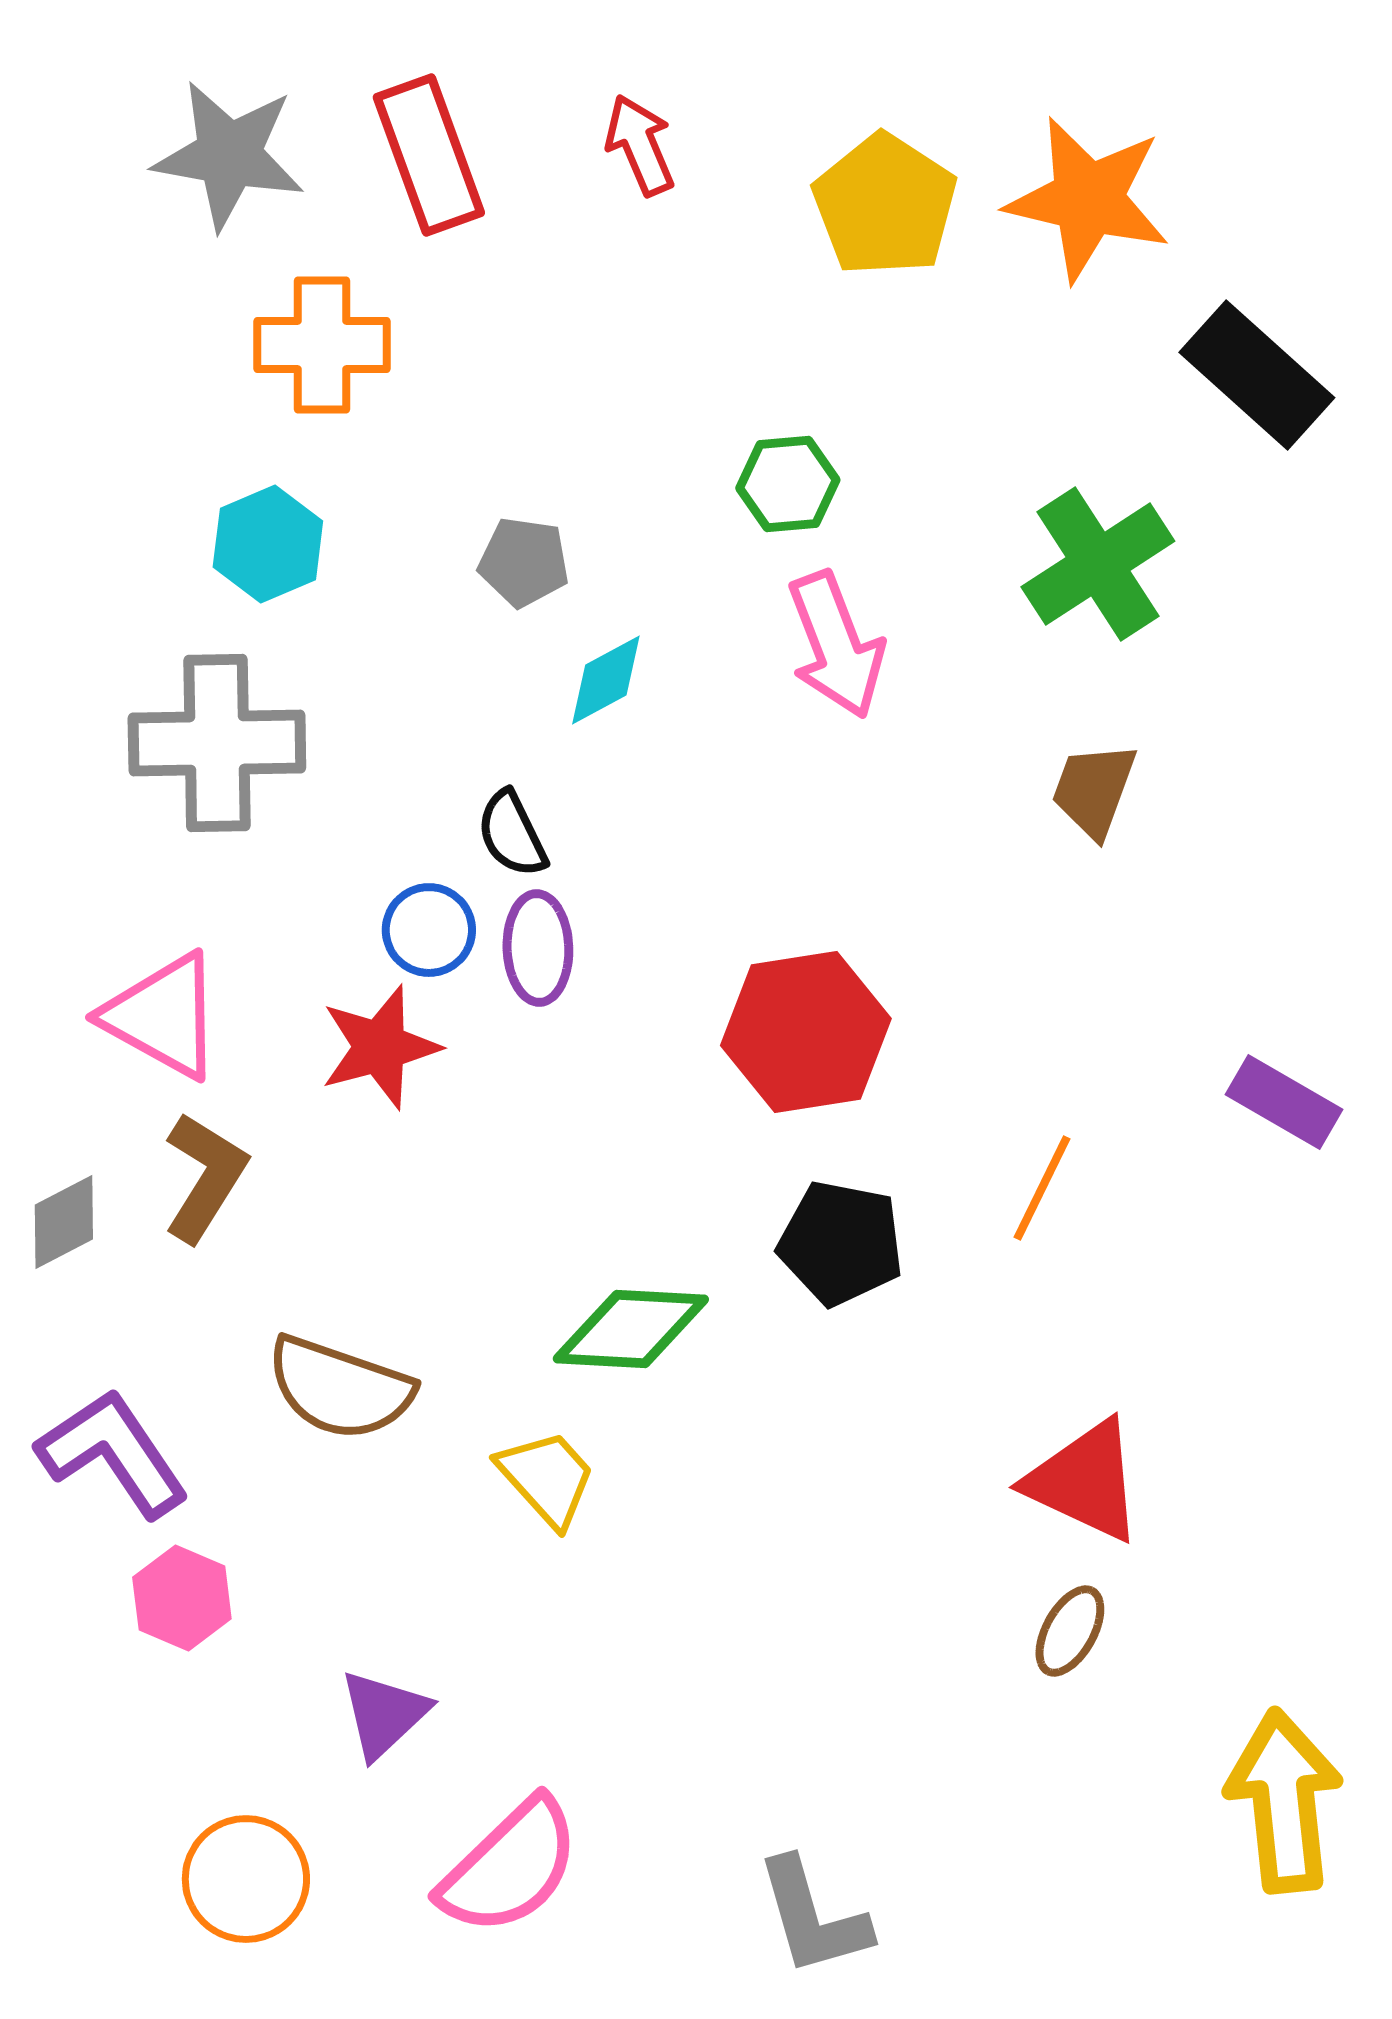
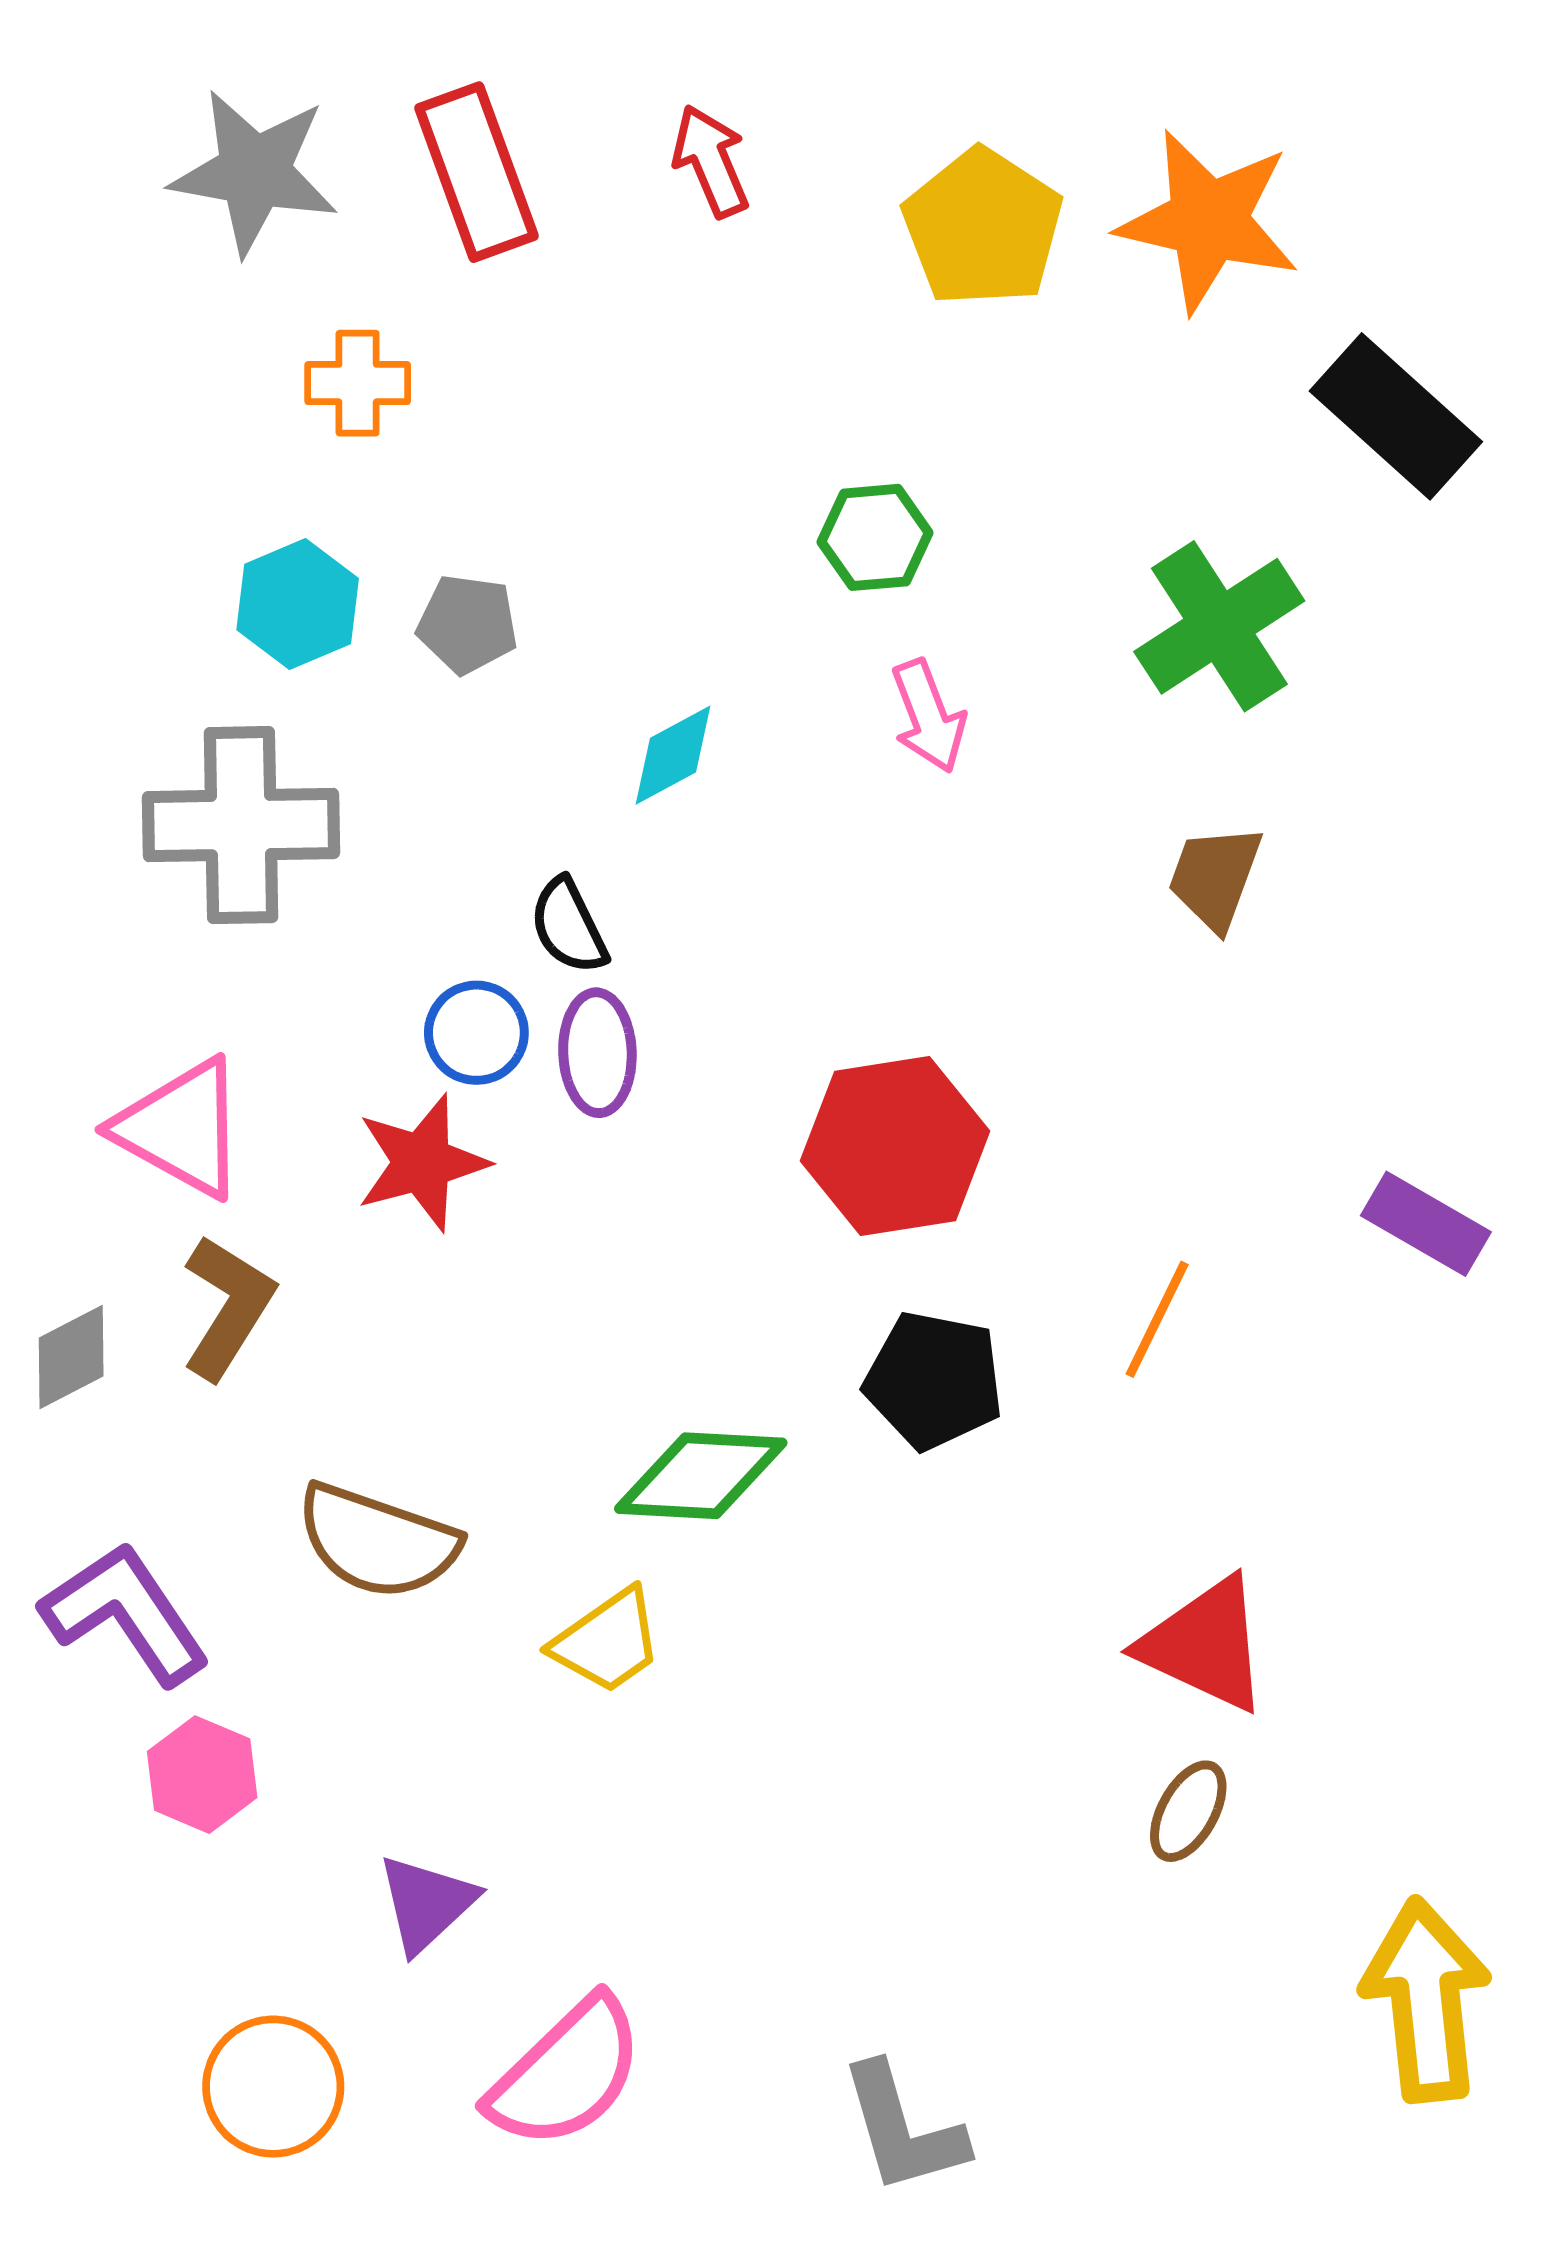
orange cross: (322, 345) -> (358, 383), size x0.7
gray pentagon: (524, 562) -> (468, 624), moved
pink arrow: (836, 645) -> (928, 716), size x0.7
yellow trapezoid: (547, 1478) -> (607, 1641), turned 97

